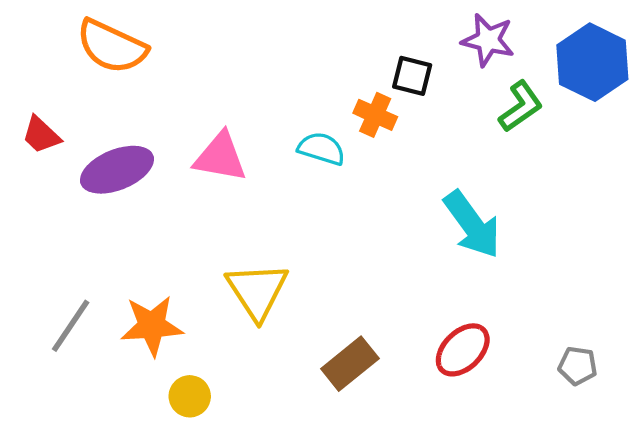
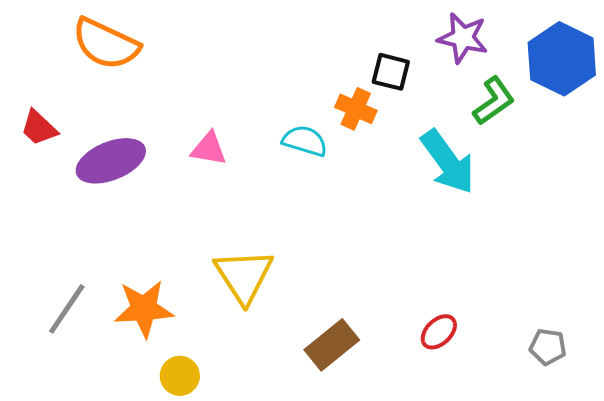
pink triangle: (220, 157) -> (209, 149), size x0.7
cyan arrow: (472, 225) -> (448, 162), moved
red ellipse: (463, 350) -> (439, 332), size x0.7

